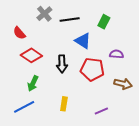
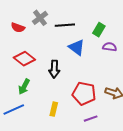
red semicircle: (19, 33) -> (18, 28), moved, turned -32
purple semicircle: (117, 54) -> (110, 47), moved
red pentagon: (92, 69) -> (84, 93), moved

